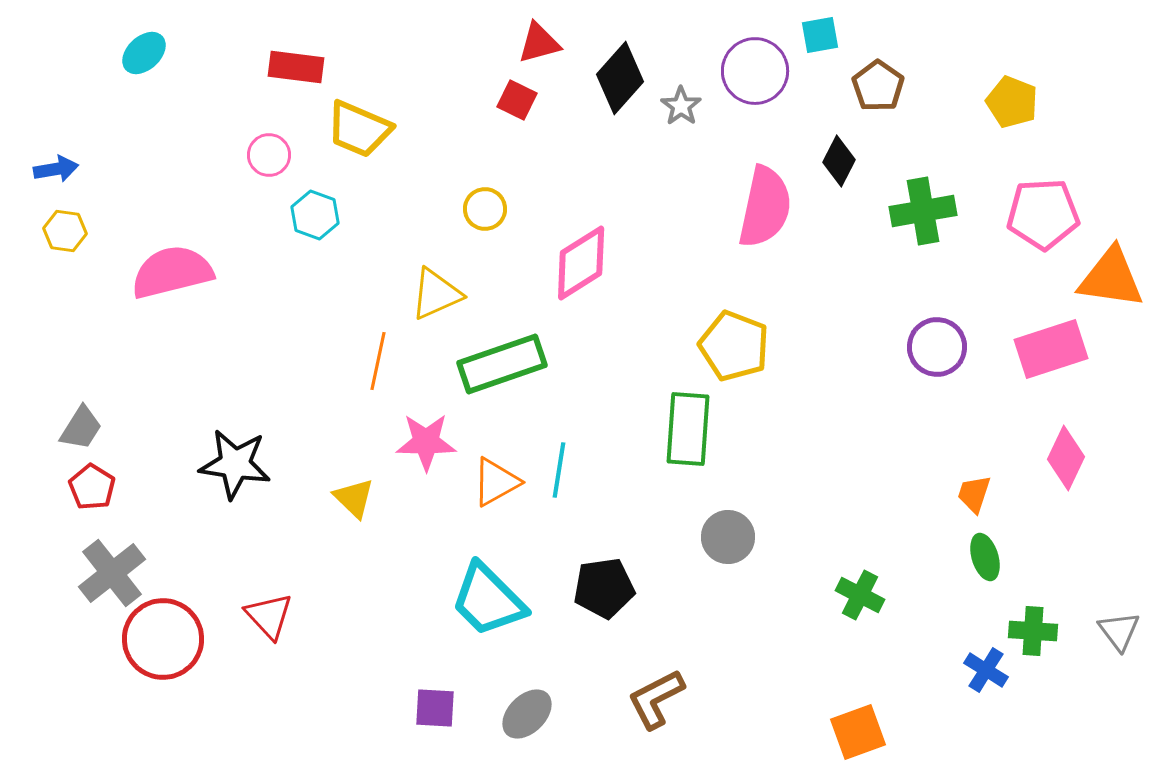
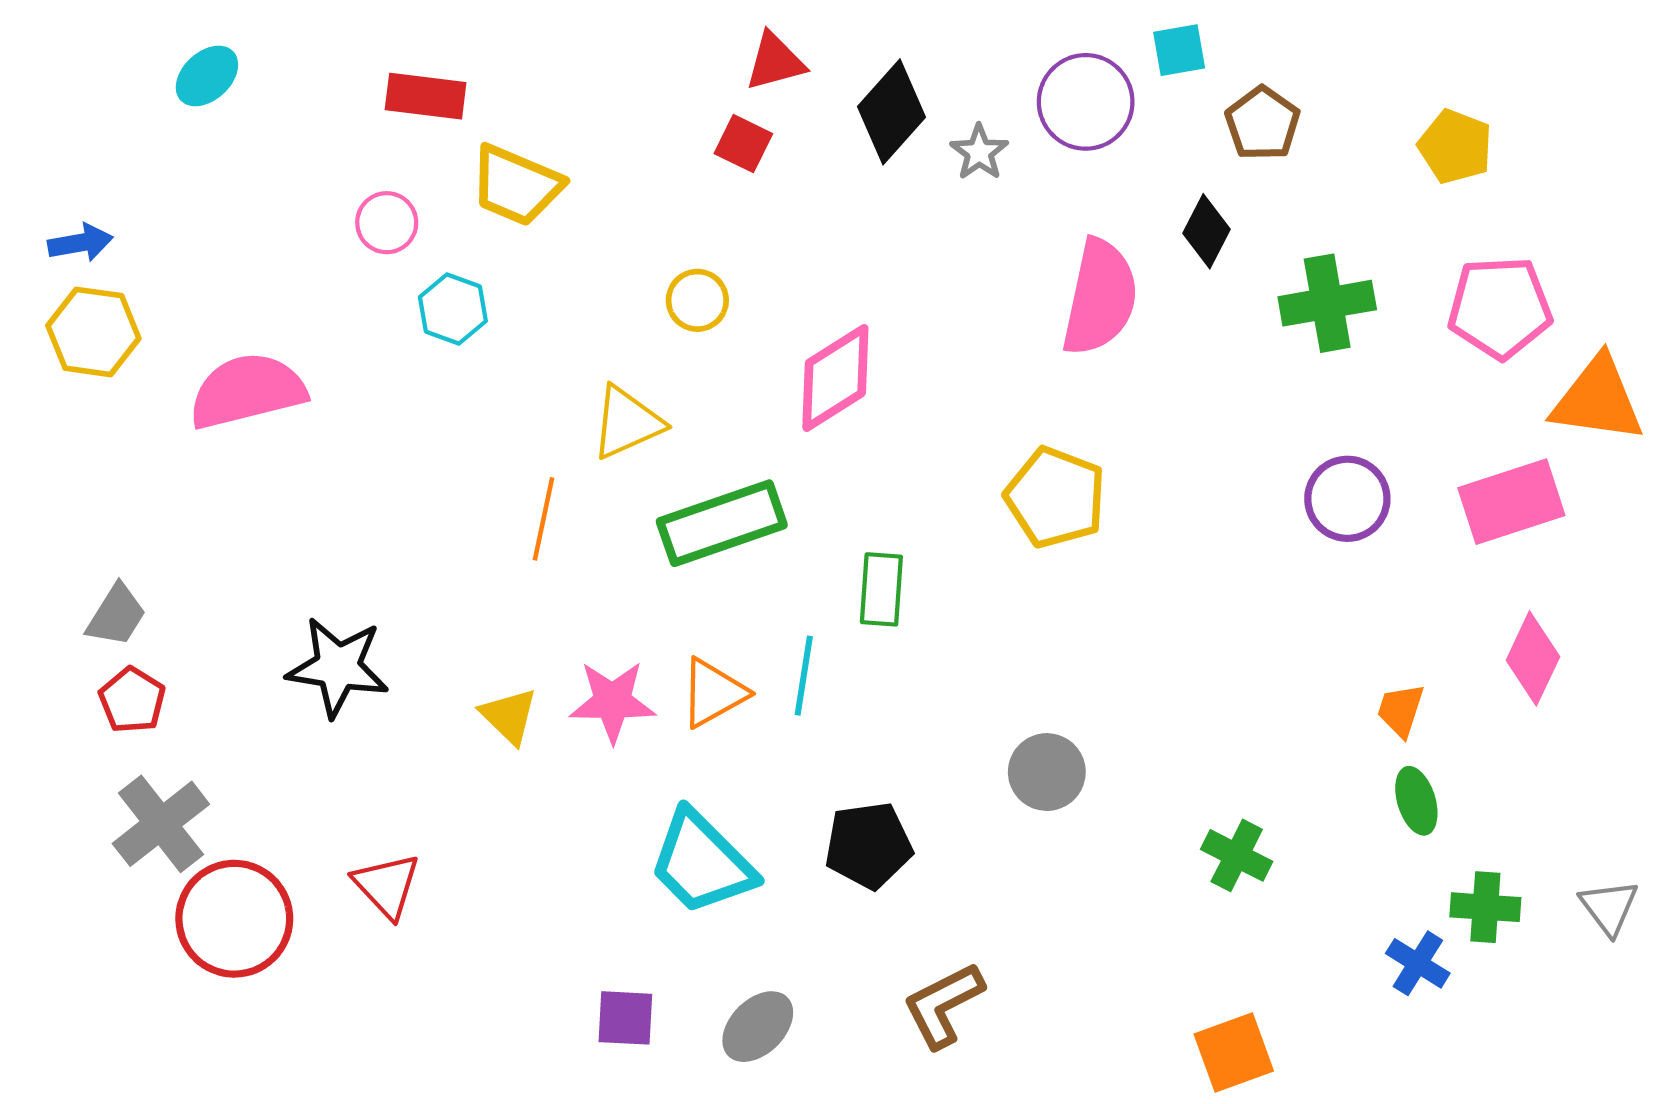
yellow hexagon: (65, 231) -> (93, 332), size x1.5
green rectangle: (688, 429) -> (881, 589), moved, size x0.7
pink star: (426, 442) -> (612, 702), moved

